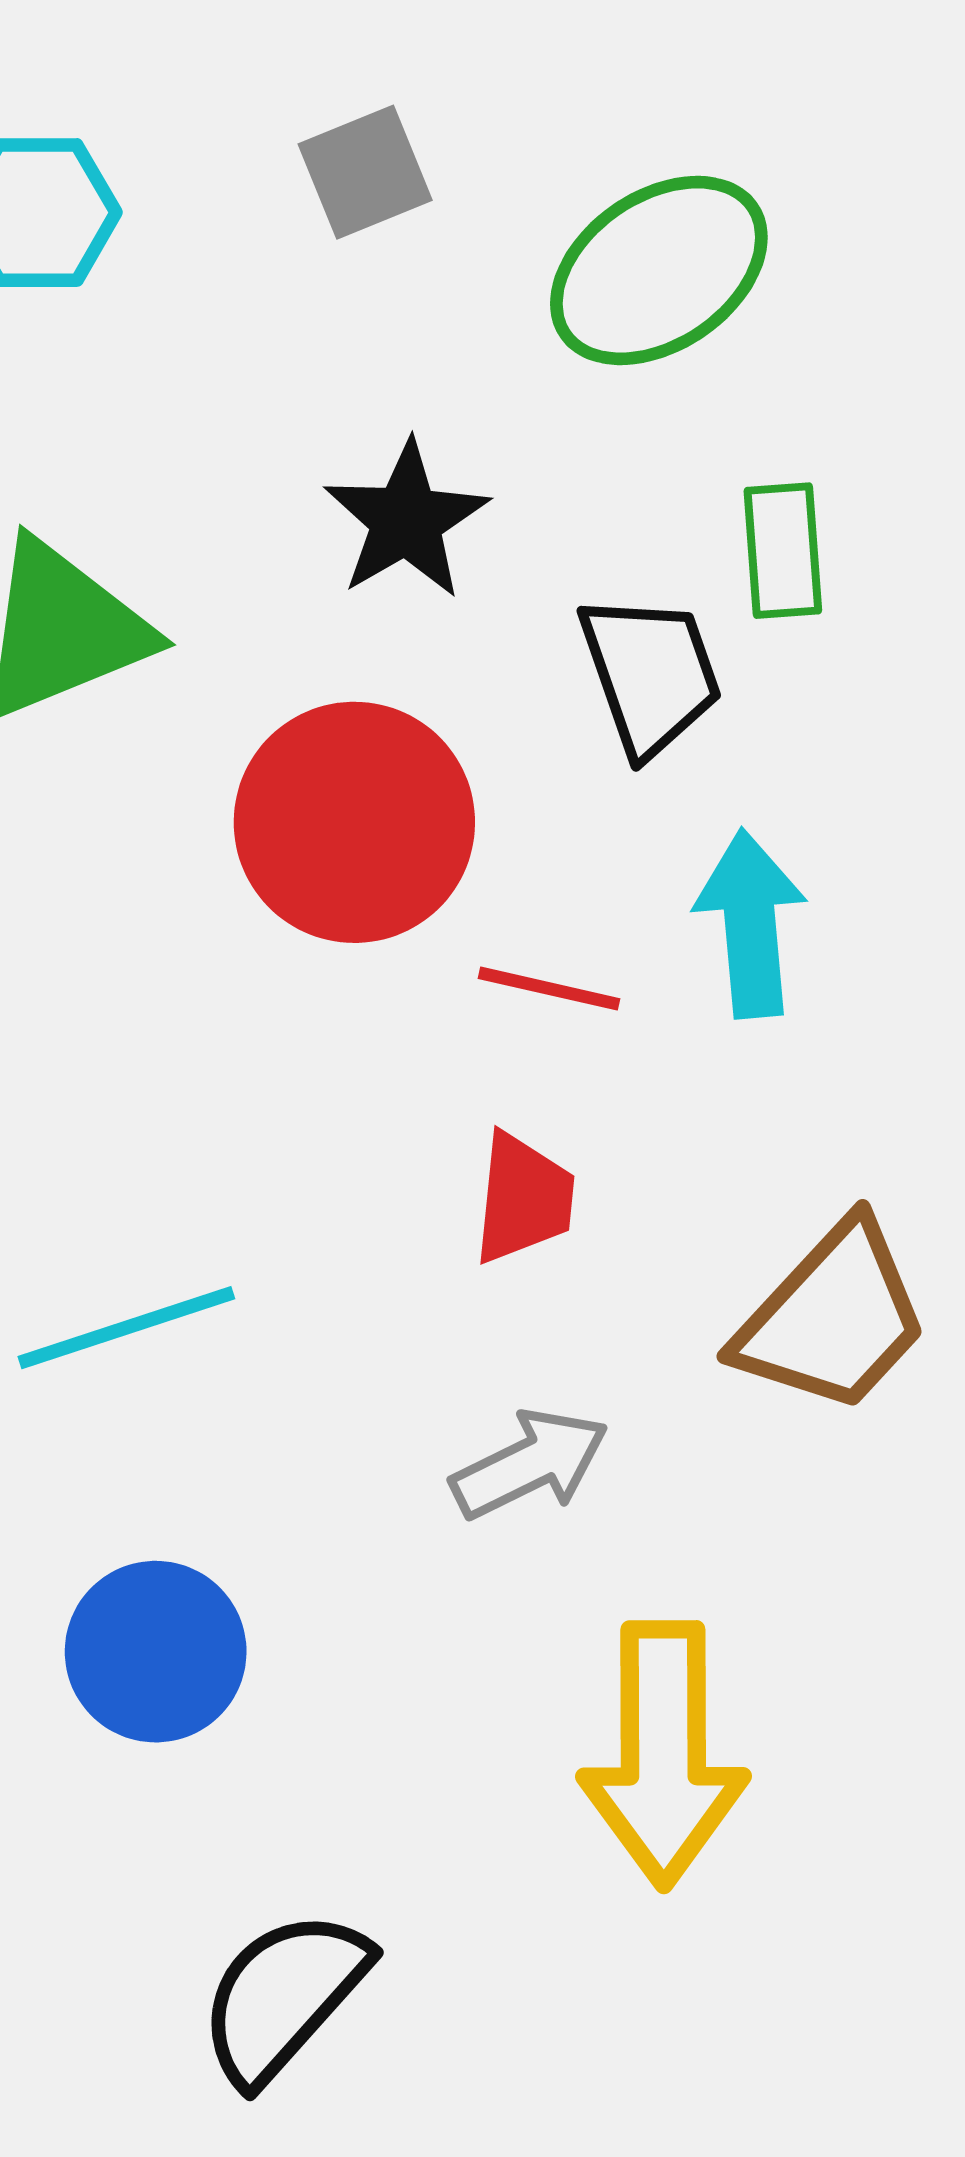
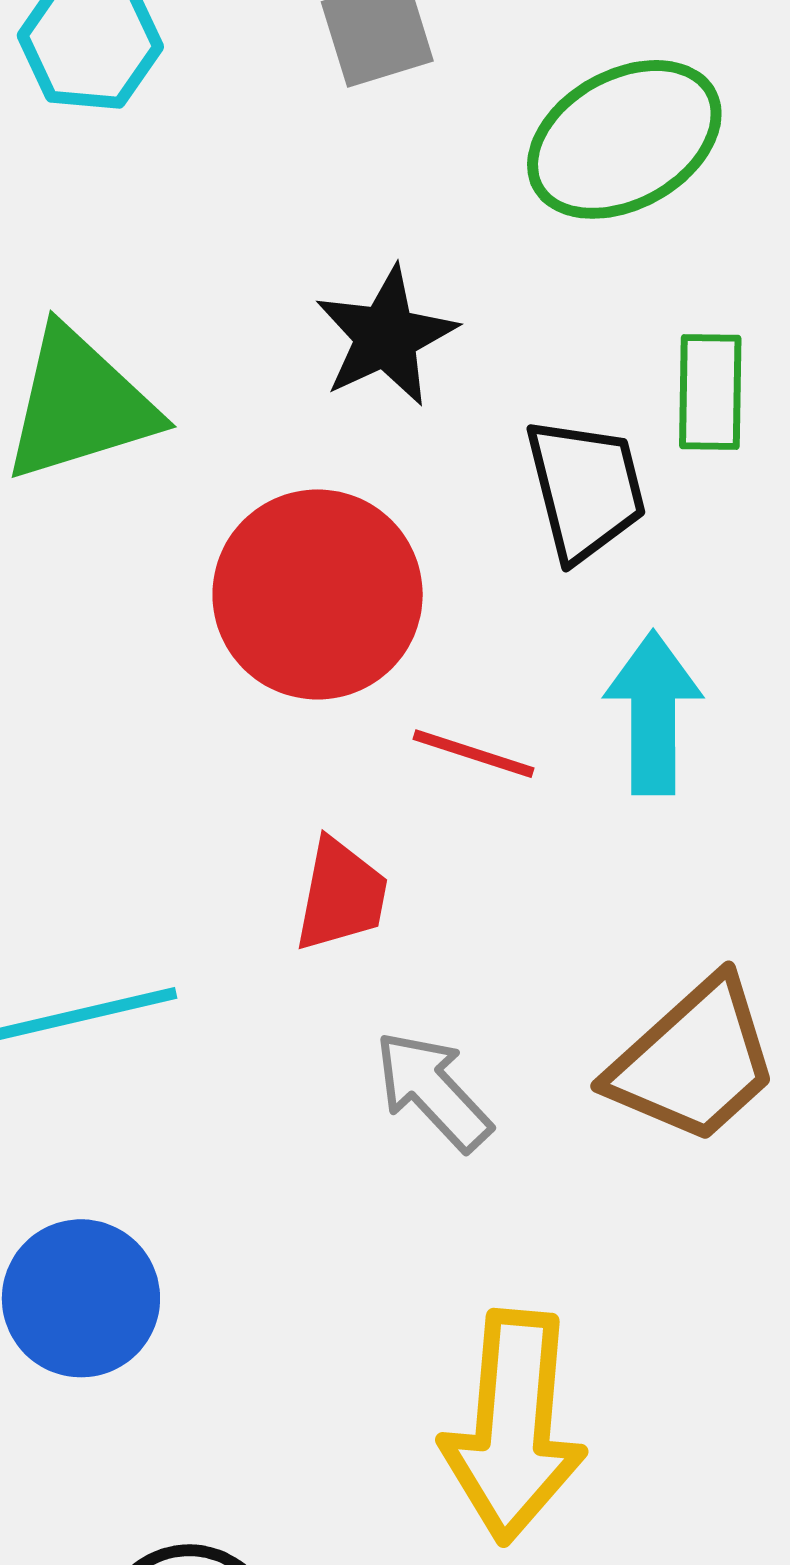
red trapezoid: (523, 1198) -> (341, 895), moved
gray arrow: (530, 1464) -> (433, 1091), moved, turned -112

